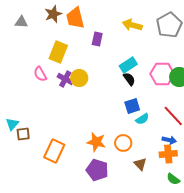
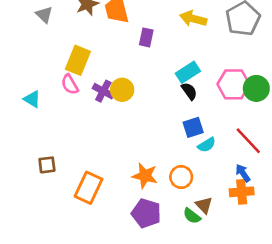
gray triangle: (21, 22) -> (44, 15), turned 40
yellow rectangle: (58, 52) -> (78, 60), moved
cyan triangle: (12, 124) -> (32, 99), moved, turned -40
blue arrow: (169, 140) -> (243, 173), turned -136
green semicircle: (173, 179) -> (192, 216), moved

